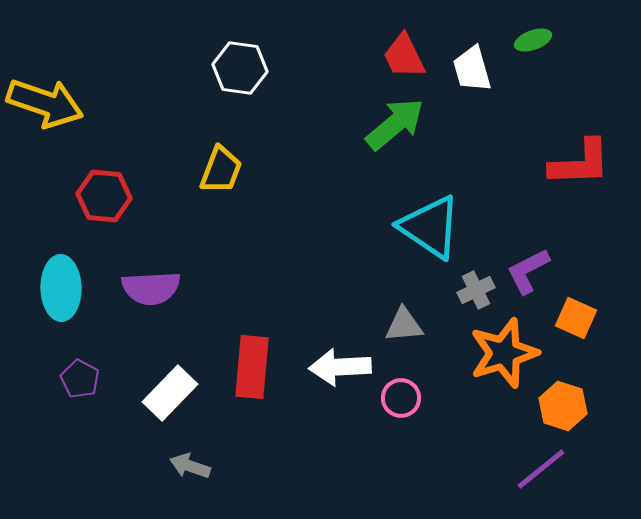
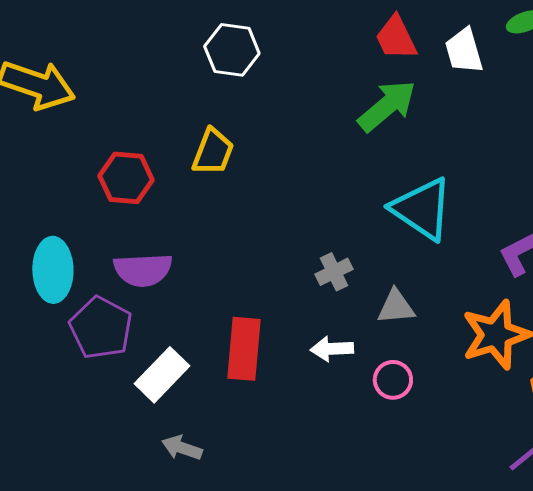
red hexagon: (104, 196) -> (126, 178), moved
gray cross: (476, 290) -> (334, 272), moved
white arrow: (340, 367) -> (332, 349), size x0.7
purple pentagon: (80, 379) -> (101, 328), moved, size x1.6

